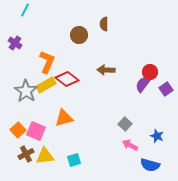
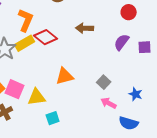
red circle: (150, 72) -> (129, 12), moved
purple square: (166, 89) -> (145, 47), turned 32
orange triangle: (64, 118) -> (65, 76), moved
yellow triangle: (45, 156) -> (37, 97), moved

